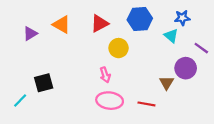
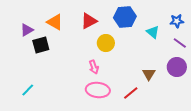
blue star: (182, 18) -> (177, 21), moved
purple circle: (186, 68) -> (177, 67), moved
black square: (44, 83) -> (41, 45), moved
cyan line: (20, 101) -> (28, 90), moved
red line: (146, 104) -> (131, 93), turned -49

